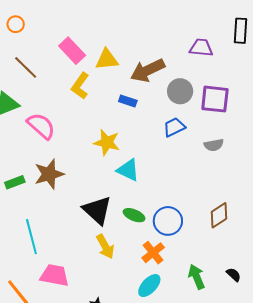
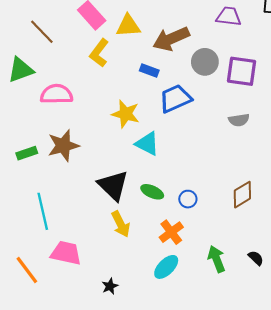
pink semicircle: (41, 126) -> (57, 94), turned -44
blue trapezoid: (174, 127) -> (175, 98), moved, size x1.4
blue circle: (168, 221) -> (188, 199), size x0.6

